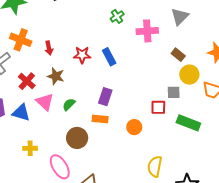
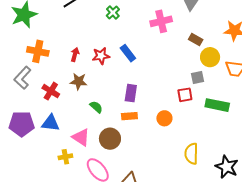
green cross: (117, 16) -> (113, 13), moved
red arrow: (49, 48) -> (75, 54), moved, turned -144
pink triangle: (45, 102) -> (81, 137), moved
green semicircle: (69, 104) -> (96, 107), turned 96

